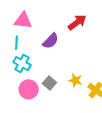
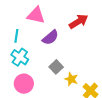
pink triangle: (23, 21) -> (36, 15), moved
gray square: (49, 83) -> (56, 67), moved

